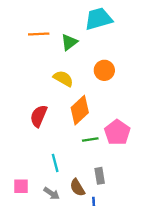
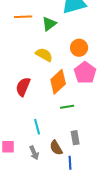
pink pentagon: (117, 132) -> (85, 73), moved
gray arrow: (52, 193) -> (34, 153), turned 32

